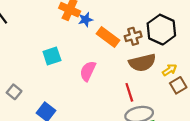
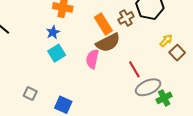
blue star: (86, 20) -> (53, 32), moved
orange rectangle: (108, 37) -> (103, 24), turned 35
brown semicircle: (142, 63) -> (108, 43), moved

